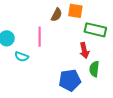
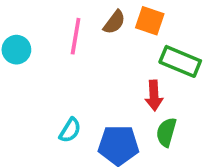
pink line: (40, 37) -> (76, 36), moved
cyan semicircle: (22, 57) -> (70, 130), moved, turned -88

